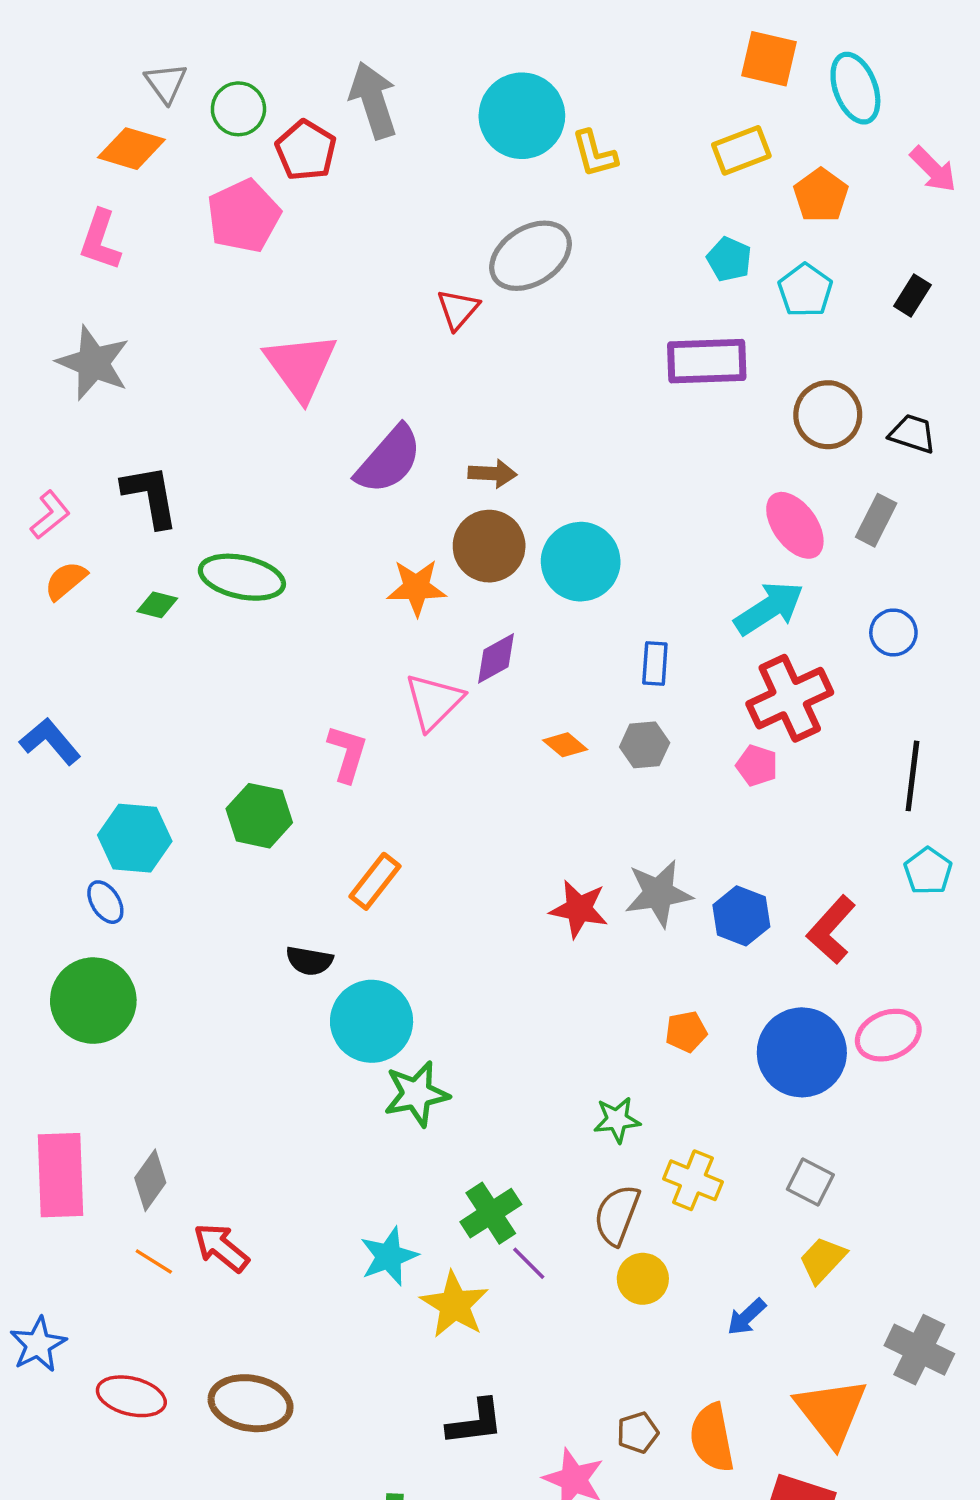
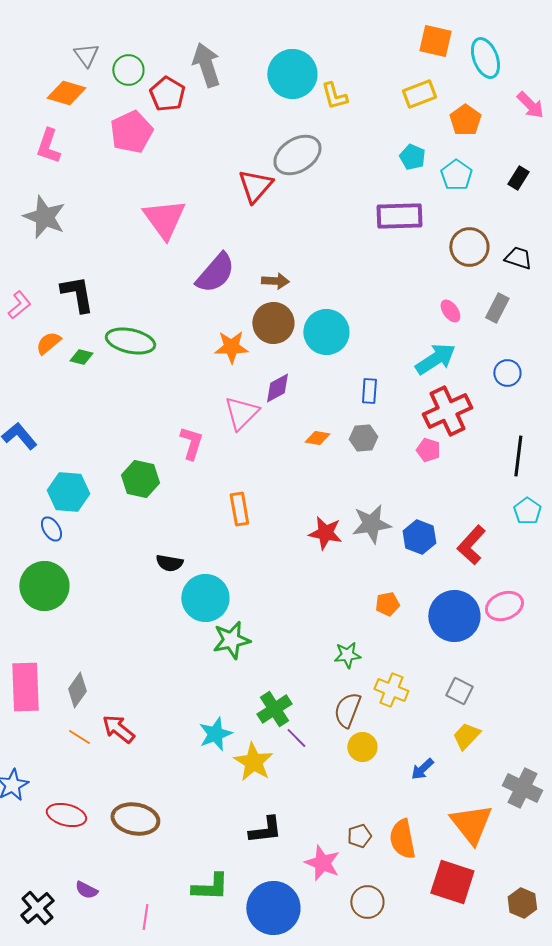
red triangle: (458, 309) -> (255, 186), size x1.4
pink ellipse: (795, 525) -> (450, 311), size x0.6
orange semicircle: (66, 581) -> (48, 343), moved
orange diamond: (565, 745) -> (317, 438), turned -30
orange rectangle: (375, 881) -> (239, 509), moved, turned -48

